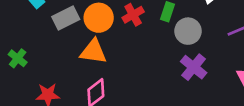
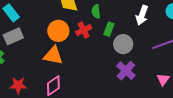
gray rectangle: (66, 18) -> (13, 36), moved

